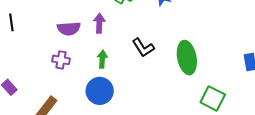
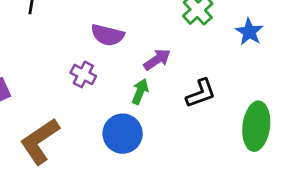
purple arrow: (99, 23) -> (157, 60), moved, turned 36
black L-shape: (143, 48) -> (201, 93), turned -95

